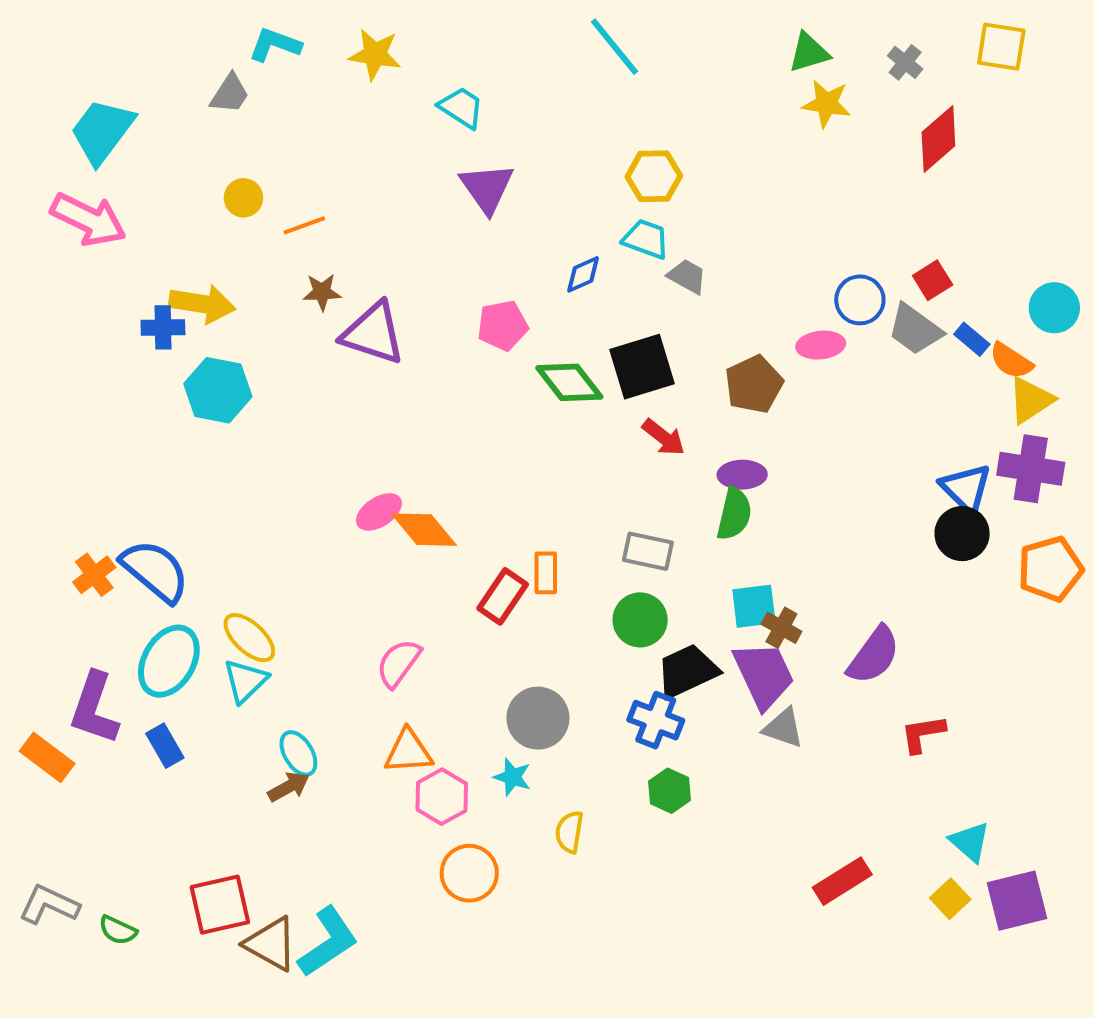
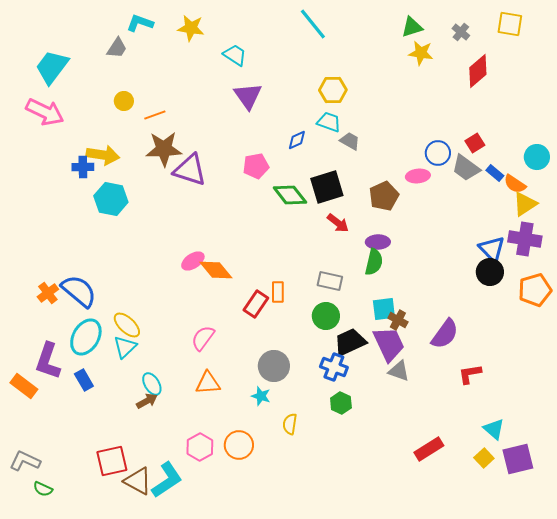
brown star: (322, 292) -> (164, 149), size x1.8
pink hexagon: (442, 797) -> (200, 447), moved
green semicircle: (118, 930) -> (43, 489), moved

